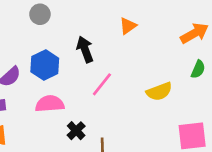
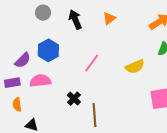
black arrow: (85, 49) -> (75, 20), moved
pink semicircle: (50, 104) -> (40, 81), moved

